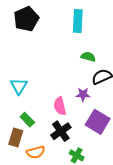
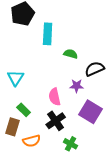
cyan rectangle: (78, 21) -> (48, 34), moved
green semicircle: (88, 57) -> (71, 54), moved

